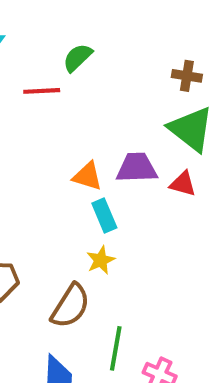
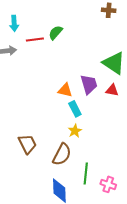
brown cross: (187, 76) -> (109, 10), moved
red line: (42, 91) -> (35, 40), moved
purple trapezoid: (137, 168) -> (89, 84), turned 80

